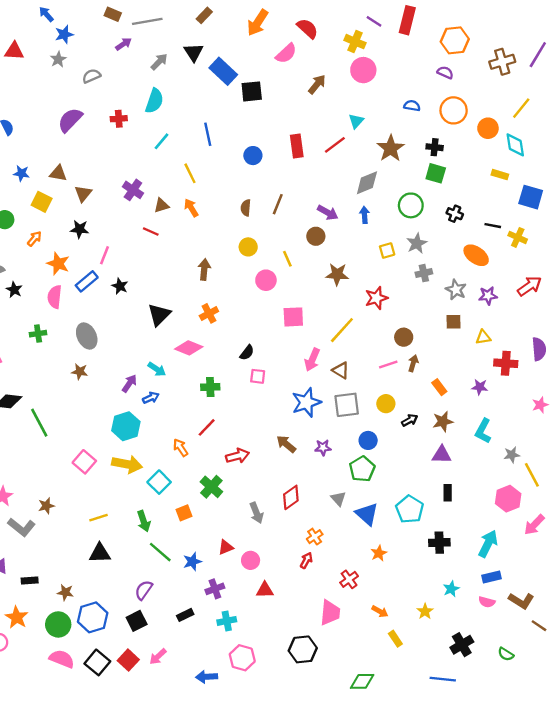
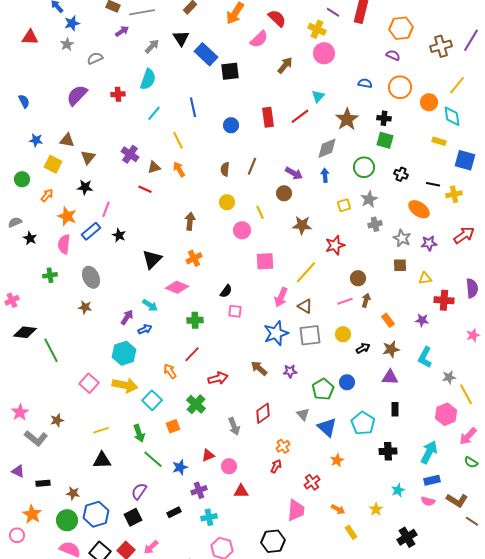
yellow cross: (518, 237) -> (454, 194), turned -35
blue circle: (368, 440) -> (347, 382), moved
green semicircle: (506, 654) -> (471, 462), moved

